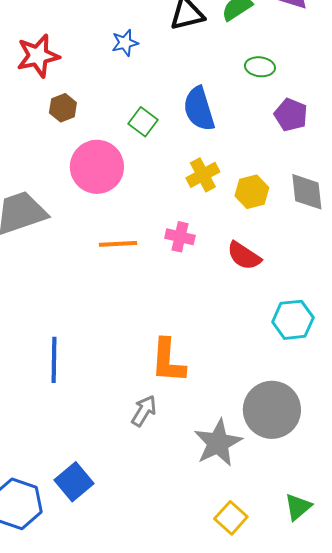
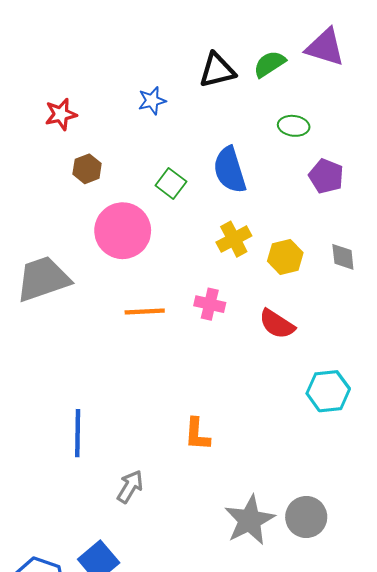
red star: (38, 56) -> (61, 114), size x0.7
gray diamond: (307, 192) -> (343, 257), size x0.7
orange L-shape: (168, 361) -> (197, 434), size x0.7
gray circle: (272, 410) -> (306, 517), moved, size x0.7
gray arrow: (144, 411) -> (130, 487), moved

